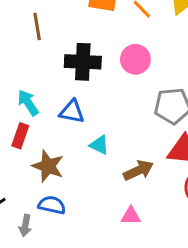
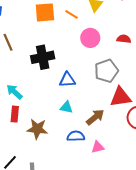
pink circle: (135, 59) -> (90, 38), moved
blue triangle: (72, 112) -> (67, 80), moved
blue semicircle: (52, 205) -> (76, 136), moved

